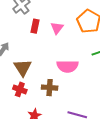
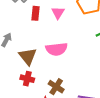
pink semicircle: (68, 66) -> (57, 49), moved
brown cross: (50, 88) -> (56, 87), moved, turned 35

